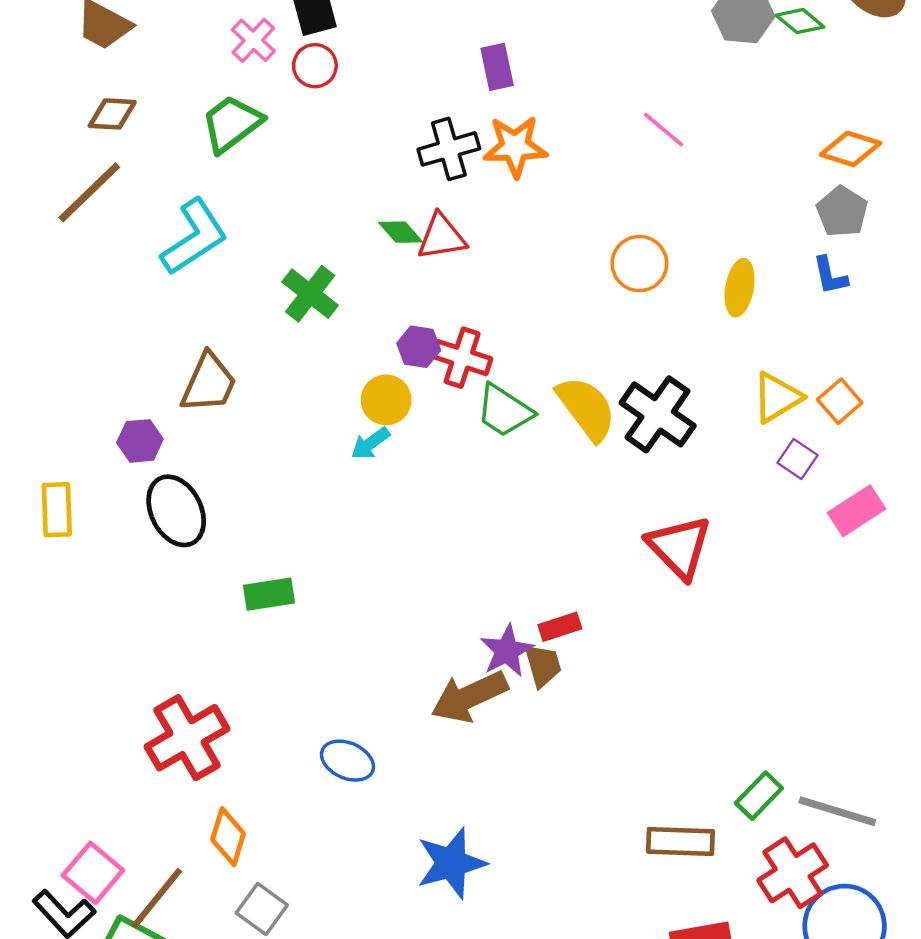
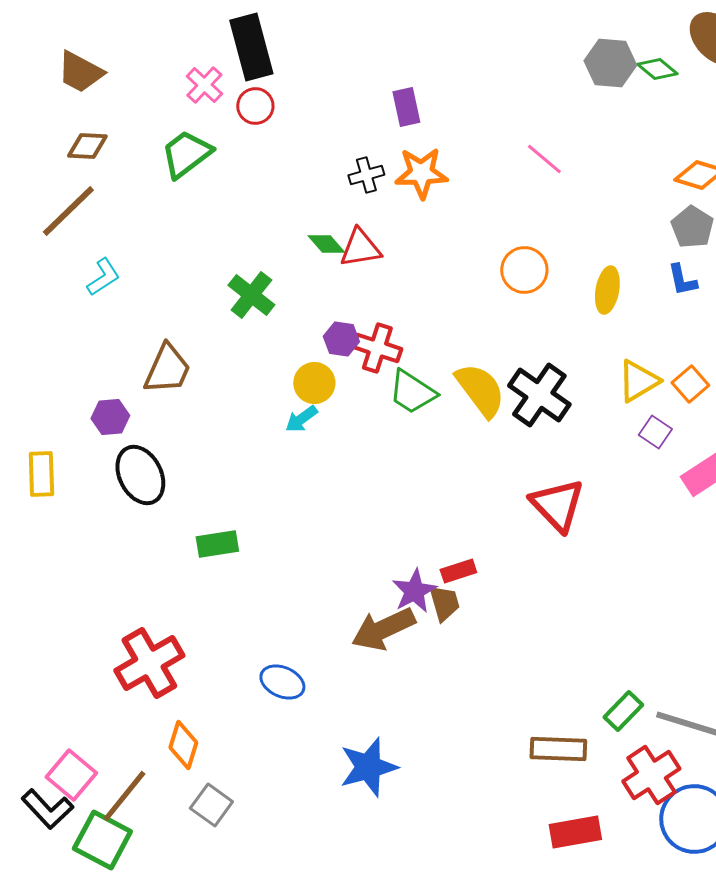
black cross: (449, 149) -> (366, 175), size x0.7
cyan L-shape: (194, 237) -> (103, 277), moved, size x0.6

